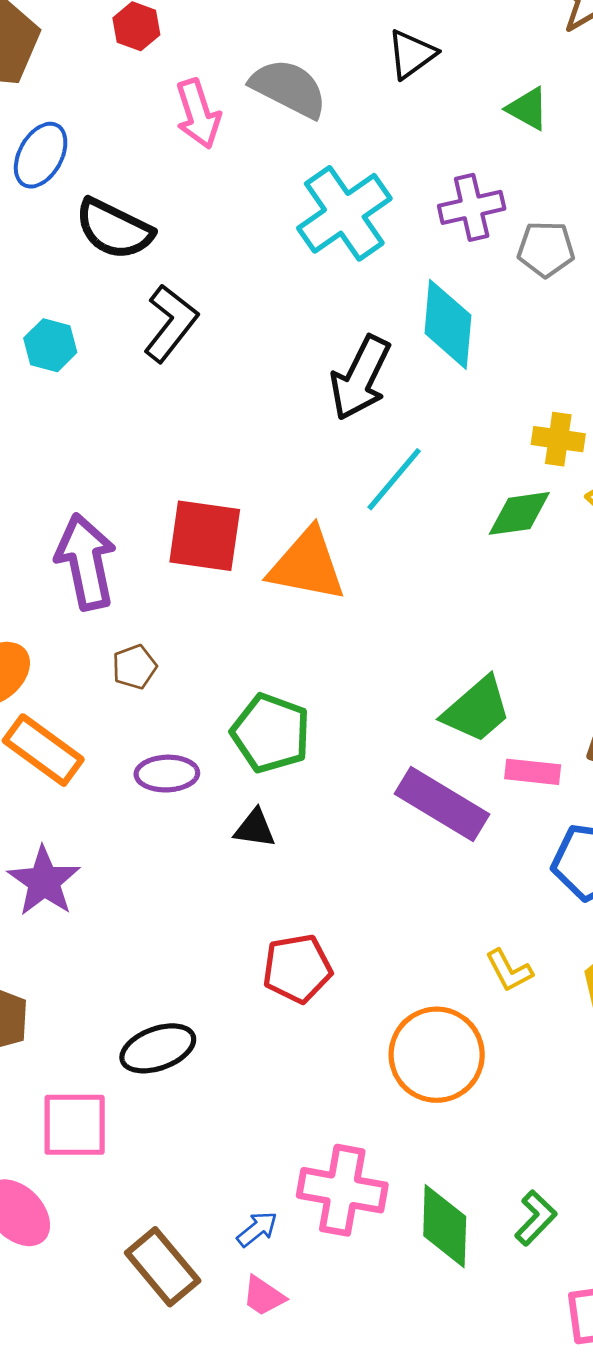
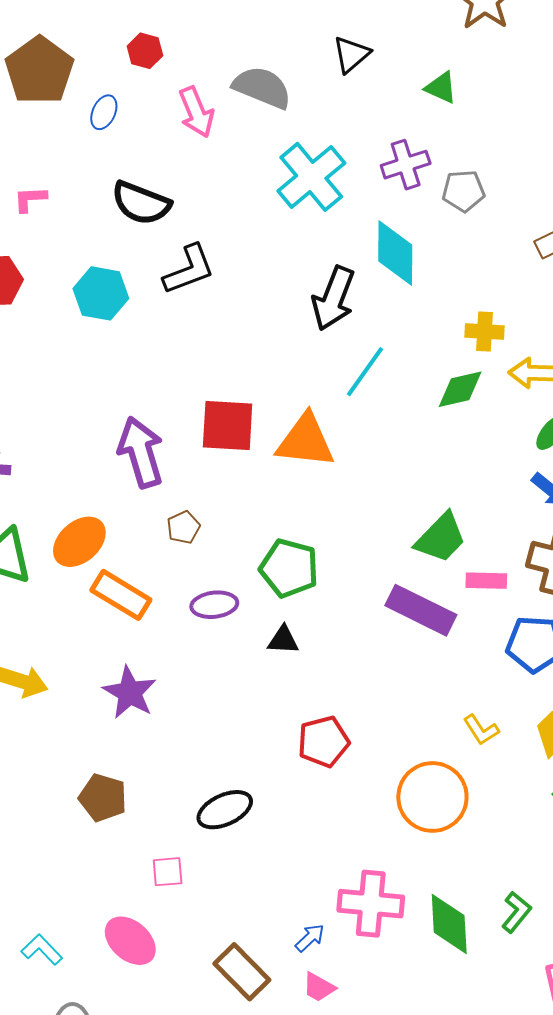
blue ellipse: (41, 155) -> (104, 112), moved, size x0.7
black L-shape: (171, 323) -> (189, 270), turned 36
cyan hexagon: (50, 345) -> (101, 293), size x1.4
pink square: (75, 1125) -> (168, 872), size x0.6

